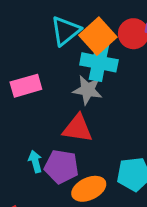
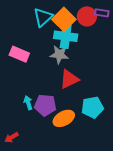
pink rectangle: (26, 86) -> (19, 54), turned 42
red triangle: (78, 128) -> (69, 79), moved, turned -30

